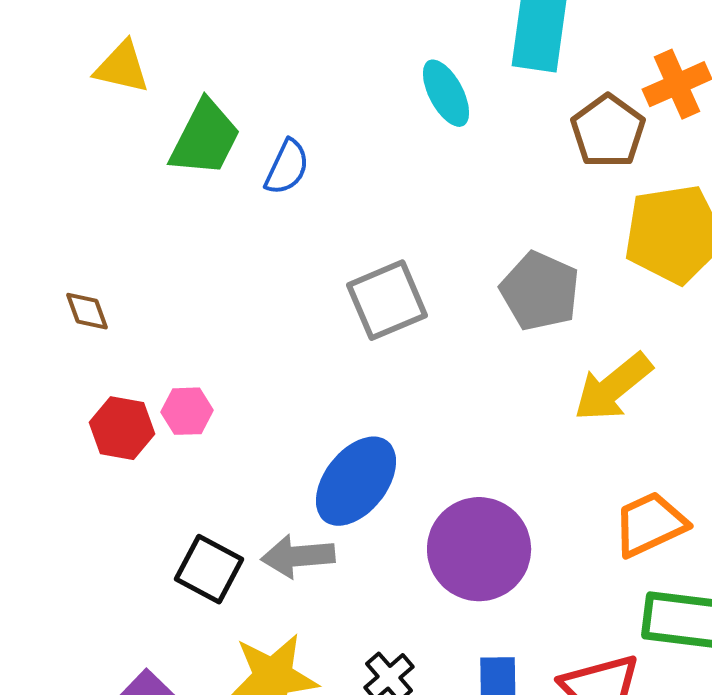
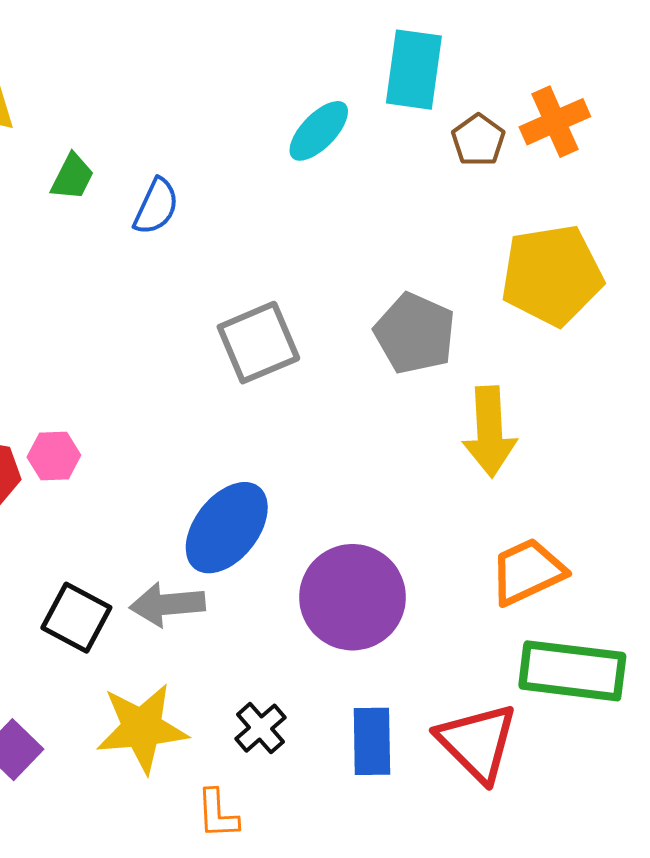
cyan ellipse: (446, 93) -> (319, 131), turned 72
brown pentagon: (608, 131) -> (478, 140), moved, size x0.7
green trapezoid: (205, 138) -> (72, 177), size x0.6
yellow arrow: (613, 387) -> (490, 432), turned -54

